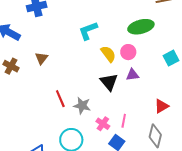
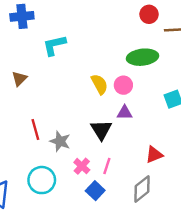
cyan L-shape: (88, 31) -> (54, 45), moved
black triangle: (109, 82) -> (101, 130), moved
gray diamond: (155, 136) -> (142, 189), turned 30

